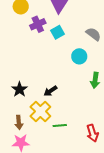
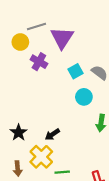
purple cross: (38, 24) -> (39, 62), turned -35
cyan square: (57, 32) -> (76, 71), moved

